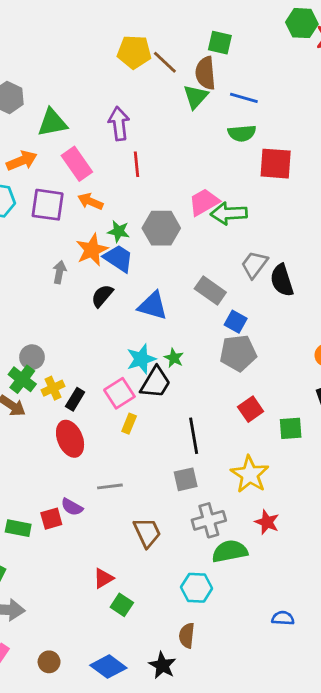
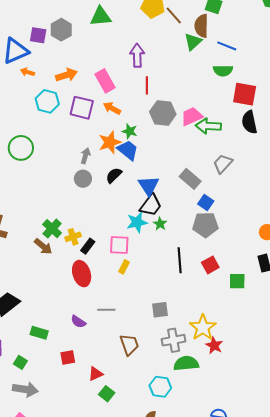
green triangle: (52, 123) -> (101, 16), moved
gray hexagon: (161, 228) -> (163, 113), moved
black semicircle: (282, 280) -> (249, 122), moved
blue triangle: (153, 306) -> (149, 186), turned 35
gray circle: (32, 357) -> (83, 179), moved
black trapezoid: (155, 383) -> (151, 205), moved
pink square: (119, 393) -> (119, 245), turned 30
black line: (194, 436) -> (180, 260), moved
yellow star: (250, 474) -> (203, 328), moved
red square: (51, 519) -> (68, 357), moved

